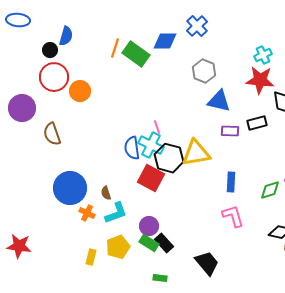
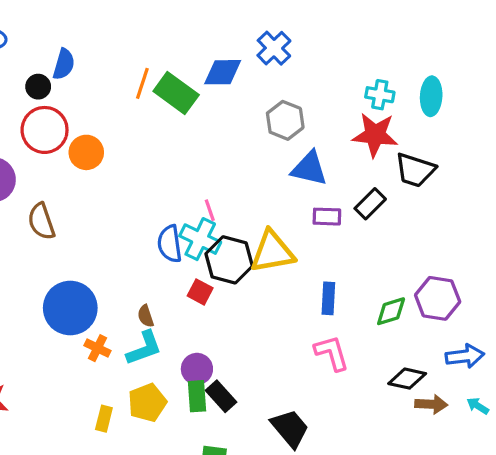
cyan cross: (263, 55) -> (380, 95), turned 36
black rectangle: (257, 123) -> (370, 204), turned -30
red square: (151, 178) -> (200, 292), size x0.6
brown semicircle: (106, 193) -> (146, 316), moved
green rectangle: (149, 243) -> (197, 396), turned 54

